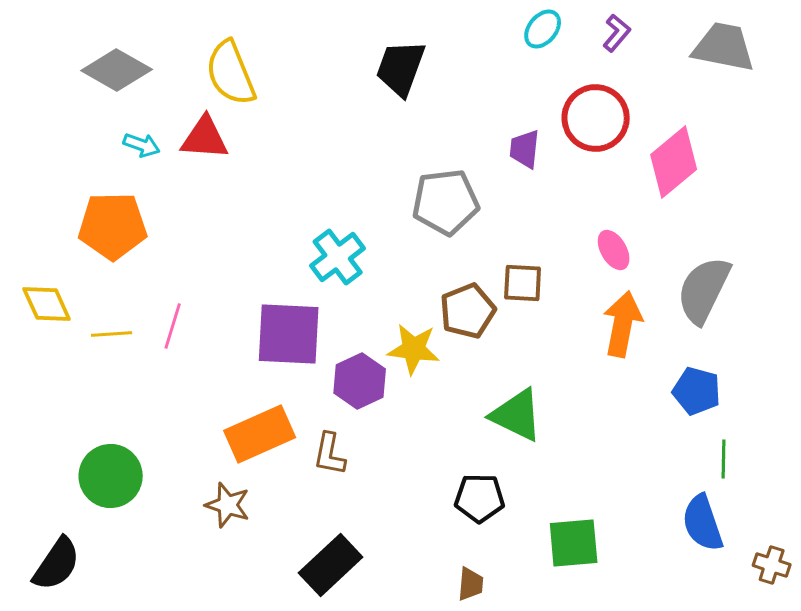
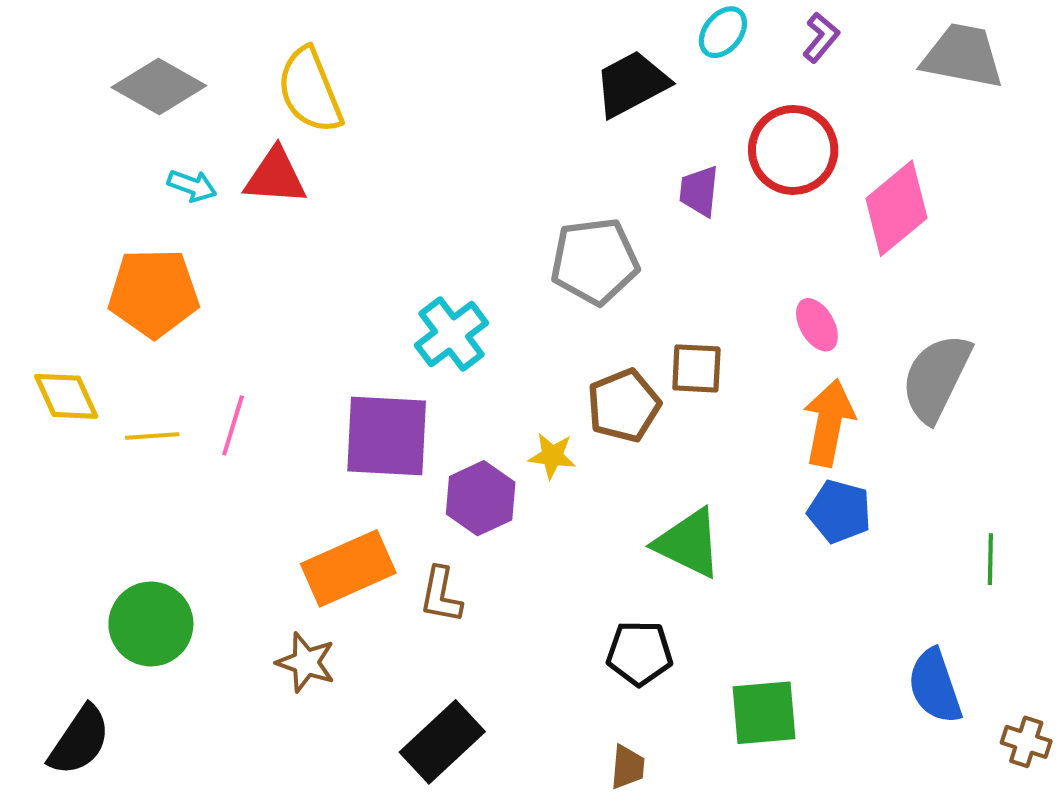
black trapezoid: (401, 68) -> (632, 84), moved, turned 42
yellow star: (414, 349) -> (552, 456), size x0.7
blue pentagon: (697, 391) -> (839, 511), moved
green line: (724, 459) -> (990, 559), moved

